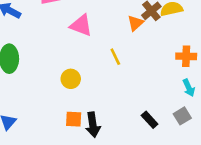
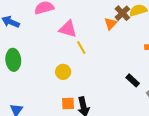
yellow line: (115, 57) -> (81, 47), moved
black rectangle: (150, 120) -> (133, 80), moved

